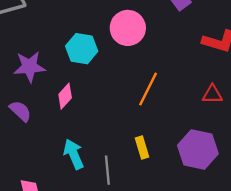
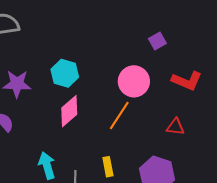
pink circle: (128, 28) -> (134, 81), moved
pink diamond: (65, 96) -> (69, 111), moved, size x1.4

